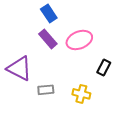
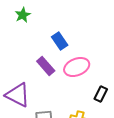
blue rectangle: (49, 14) -> (60, 41), moved

